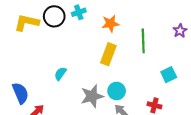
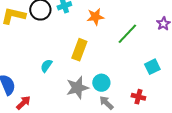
green line: (143, 41) -> (127, 34), turned 45
yellow rectangle: (108, 54) -> (79, 50), moved

